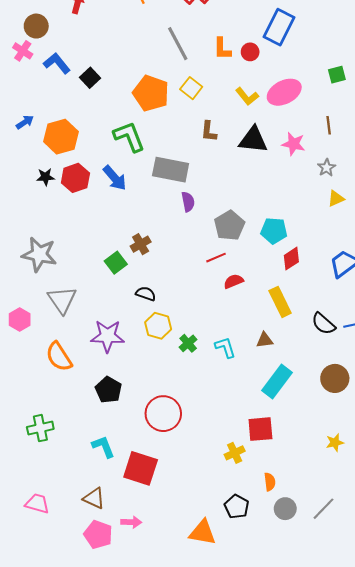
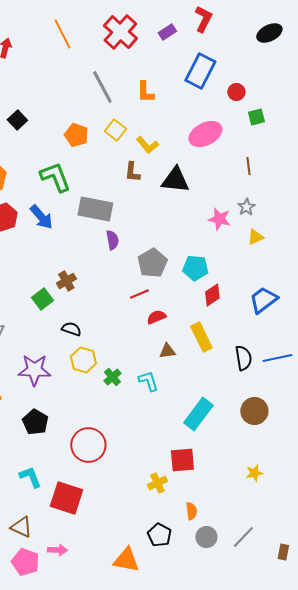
red circle: (250, 52) -> (236, 92), moved
orange pentagon: (151, 93) -> (76, 135), size x0.7
yellow L-shape: (247, 96) -> (147, 145), moved
pink star: (293, 144) -> (219, 219), moved
black semicircle: (323, 324) -> (243, 358), turned -140
brown triangle: (265, 340) -> (167, 351), moved

